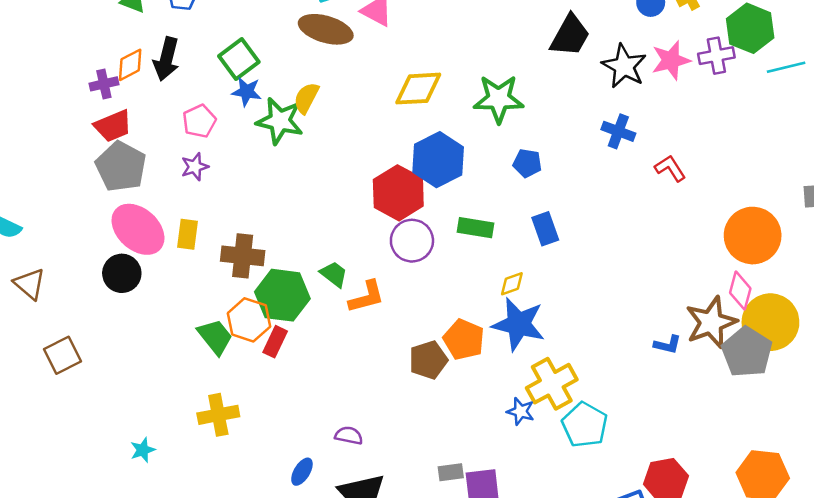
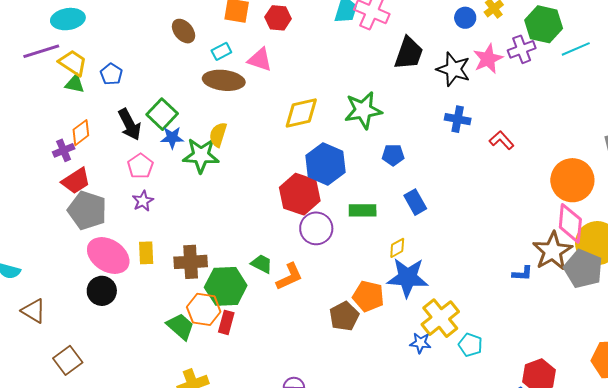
black arrow: (166, 59) -> (130, 124), moved, turned -32
pink diamond: (740, 291) -> (570, 223), size x1.4
cyan pentagon: (585, 425) -> (470, 345), size x0.7

